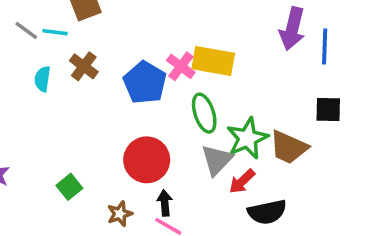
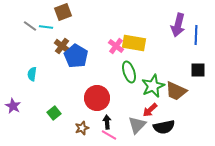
cyan semicircle: (42, 79) -> (32, 74), moved
blue pentagon: (145, 83) -> (76, 56), moved
gray triangle: (217, 160) -> (137, 125), moved

